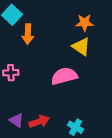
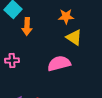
orange star: (85, 23) -> (66, 16), moved

